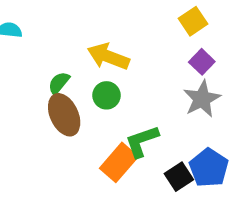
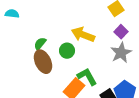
yellow arrow: (108, 57) -> (83, 35), moved
green L-shape: (142, 141) -> (87, 77), turned 80

